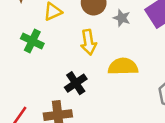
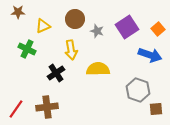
black cross: (76, 83) -> (56, 73), moved

